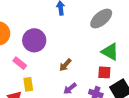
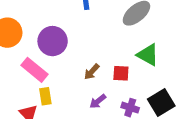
pink rectangle: (20, 63) -> (35, 70), size x1.5
red square: (104, 72) -> (121, 73), moved

